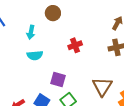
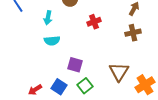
red cross: (75, 45) -> (94, 22), moved

